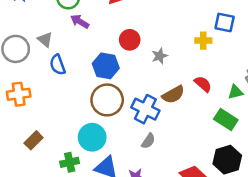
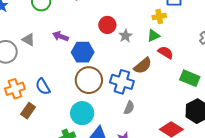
purple arrow: (80, 21) -> (60, 36), moved
red circle: (130, 40) -> (107, 25), moved
blue semicircle: (58, 65) -> (43, 87), moved
green triangle: (235, 92) -> (153, 36), moved
brown rectangle: (34, 140) -> (28, 111), moved

